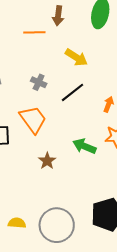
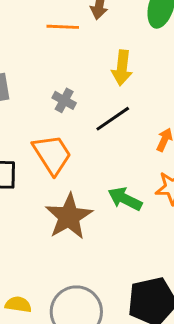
yellow arrow: (76, 57) -> (122, 68), turned 60
brown star: (47, 161) -> (69, 217), size x1.8

